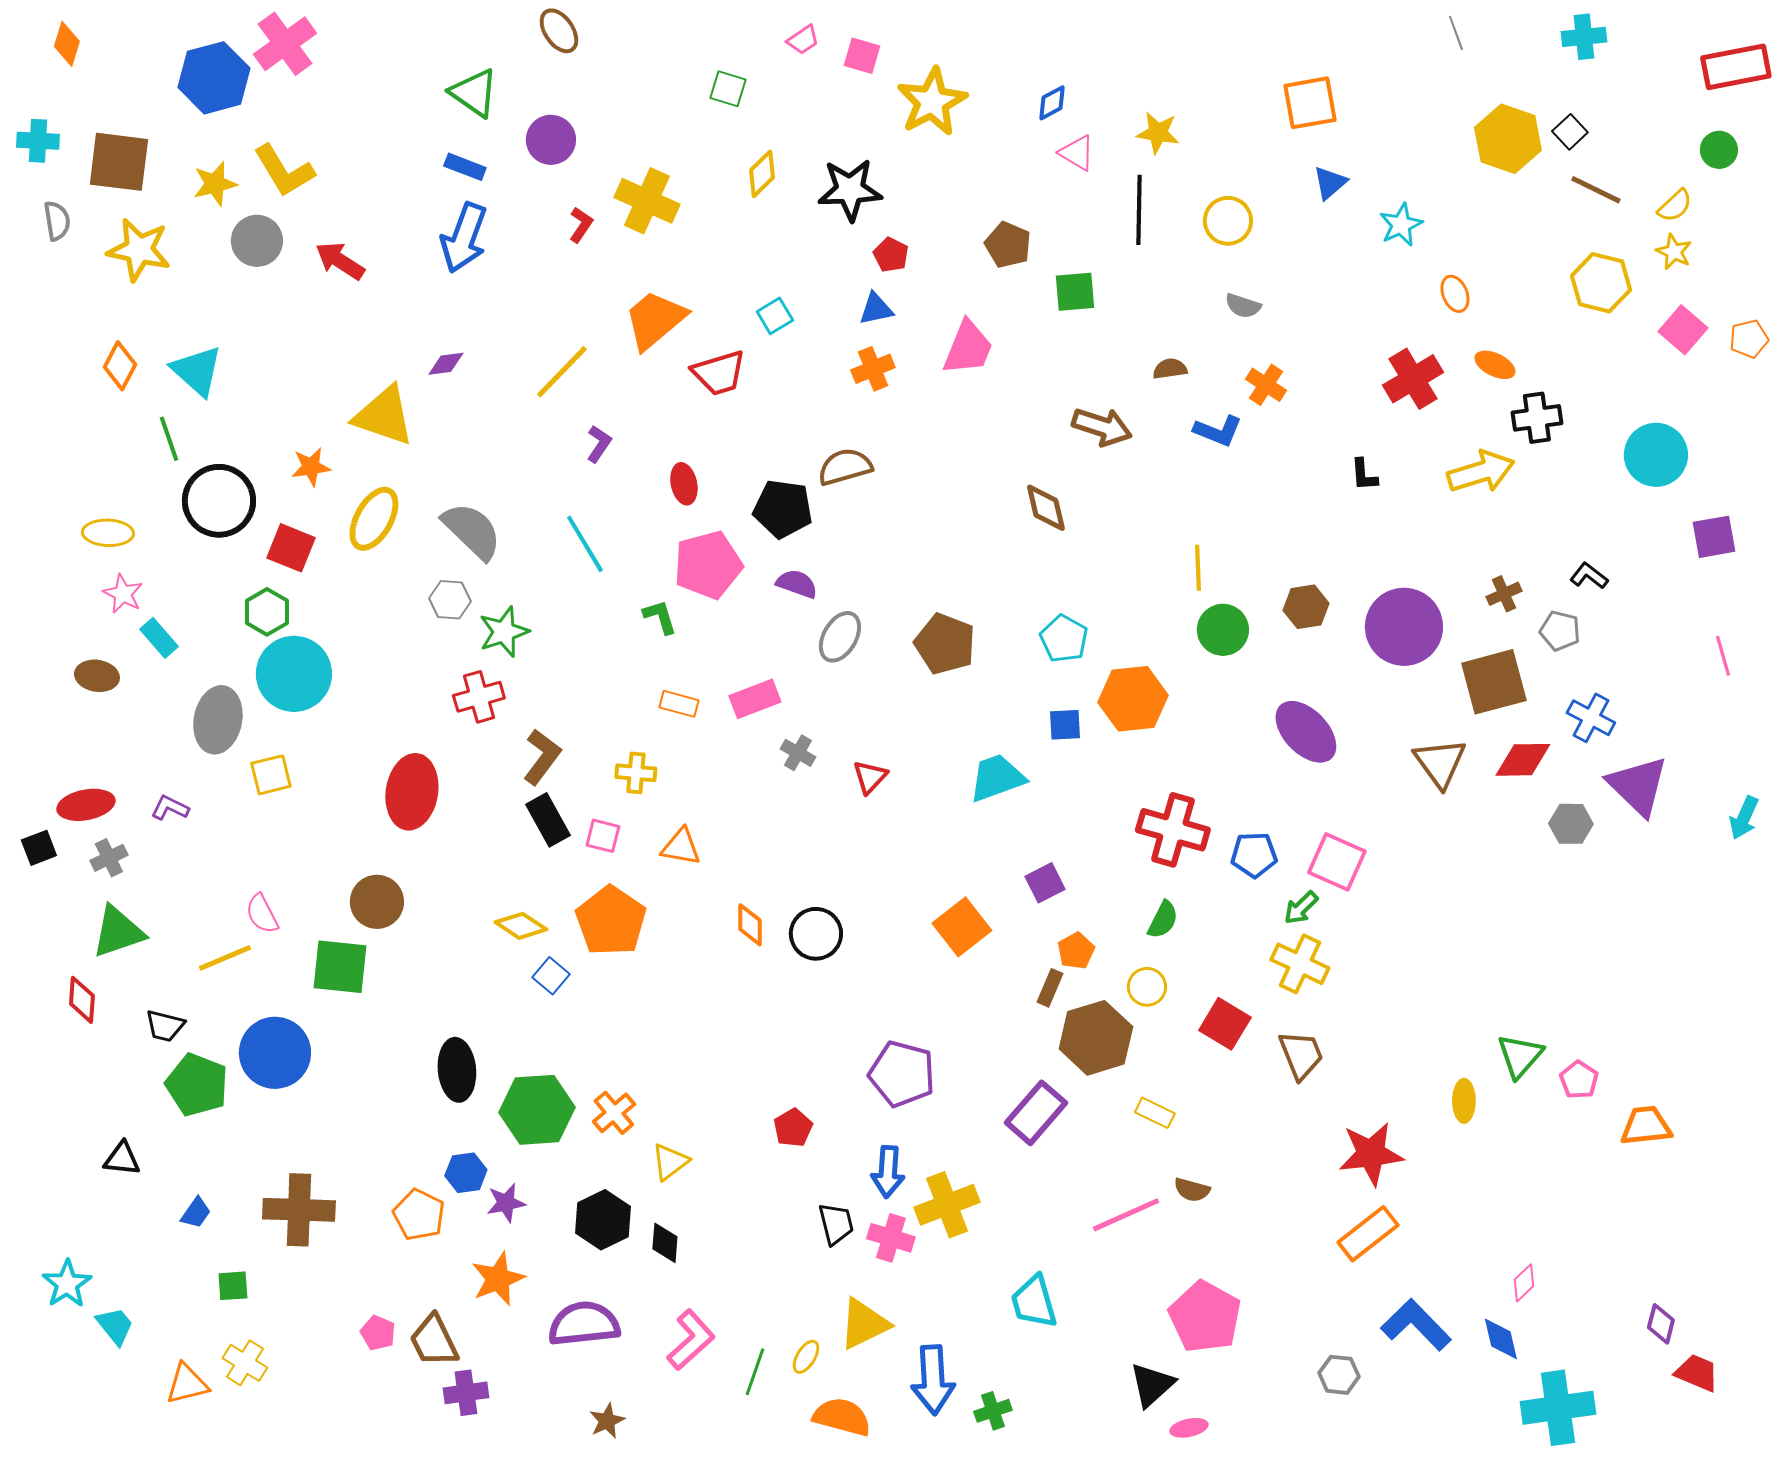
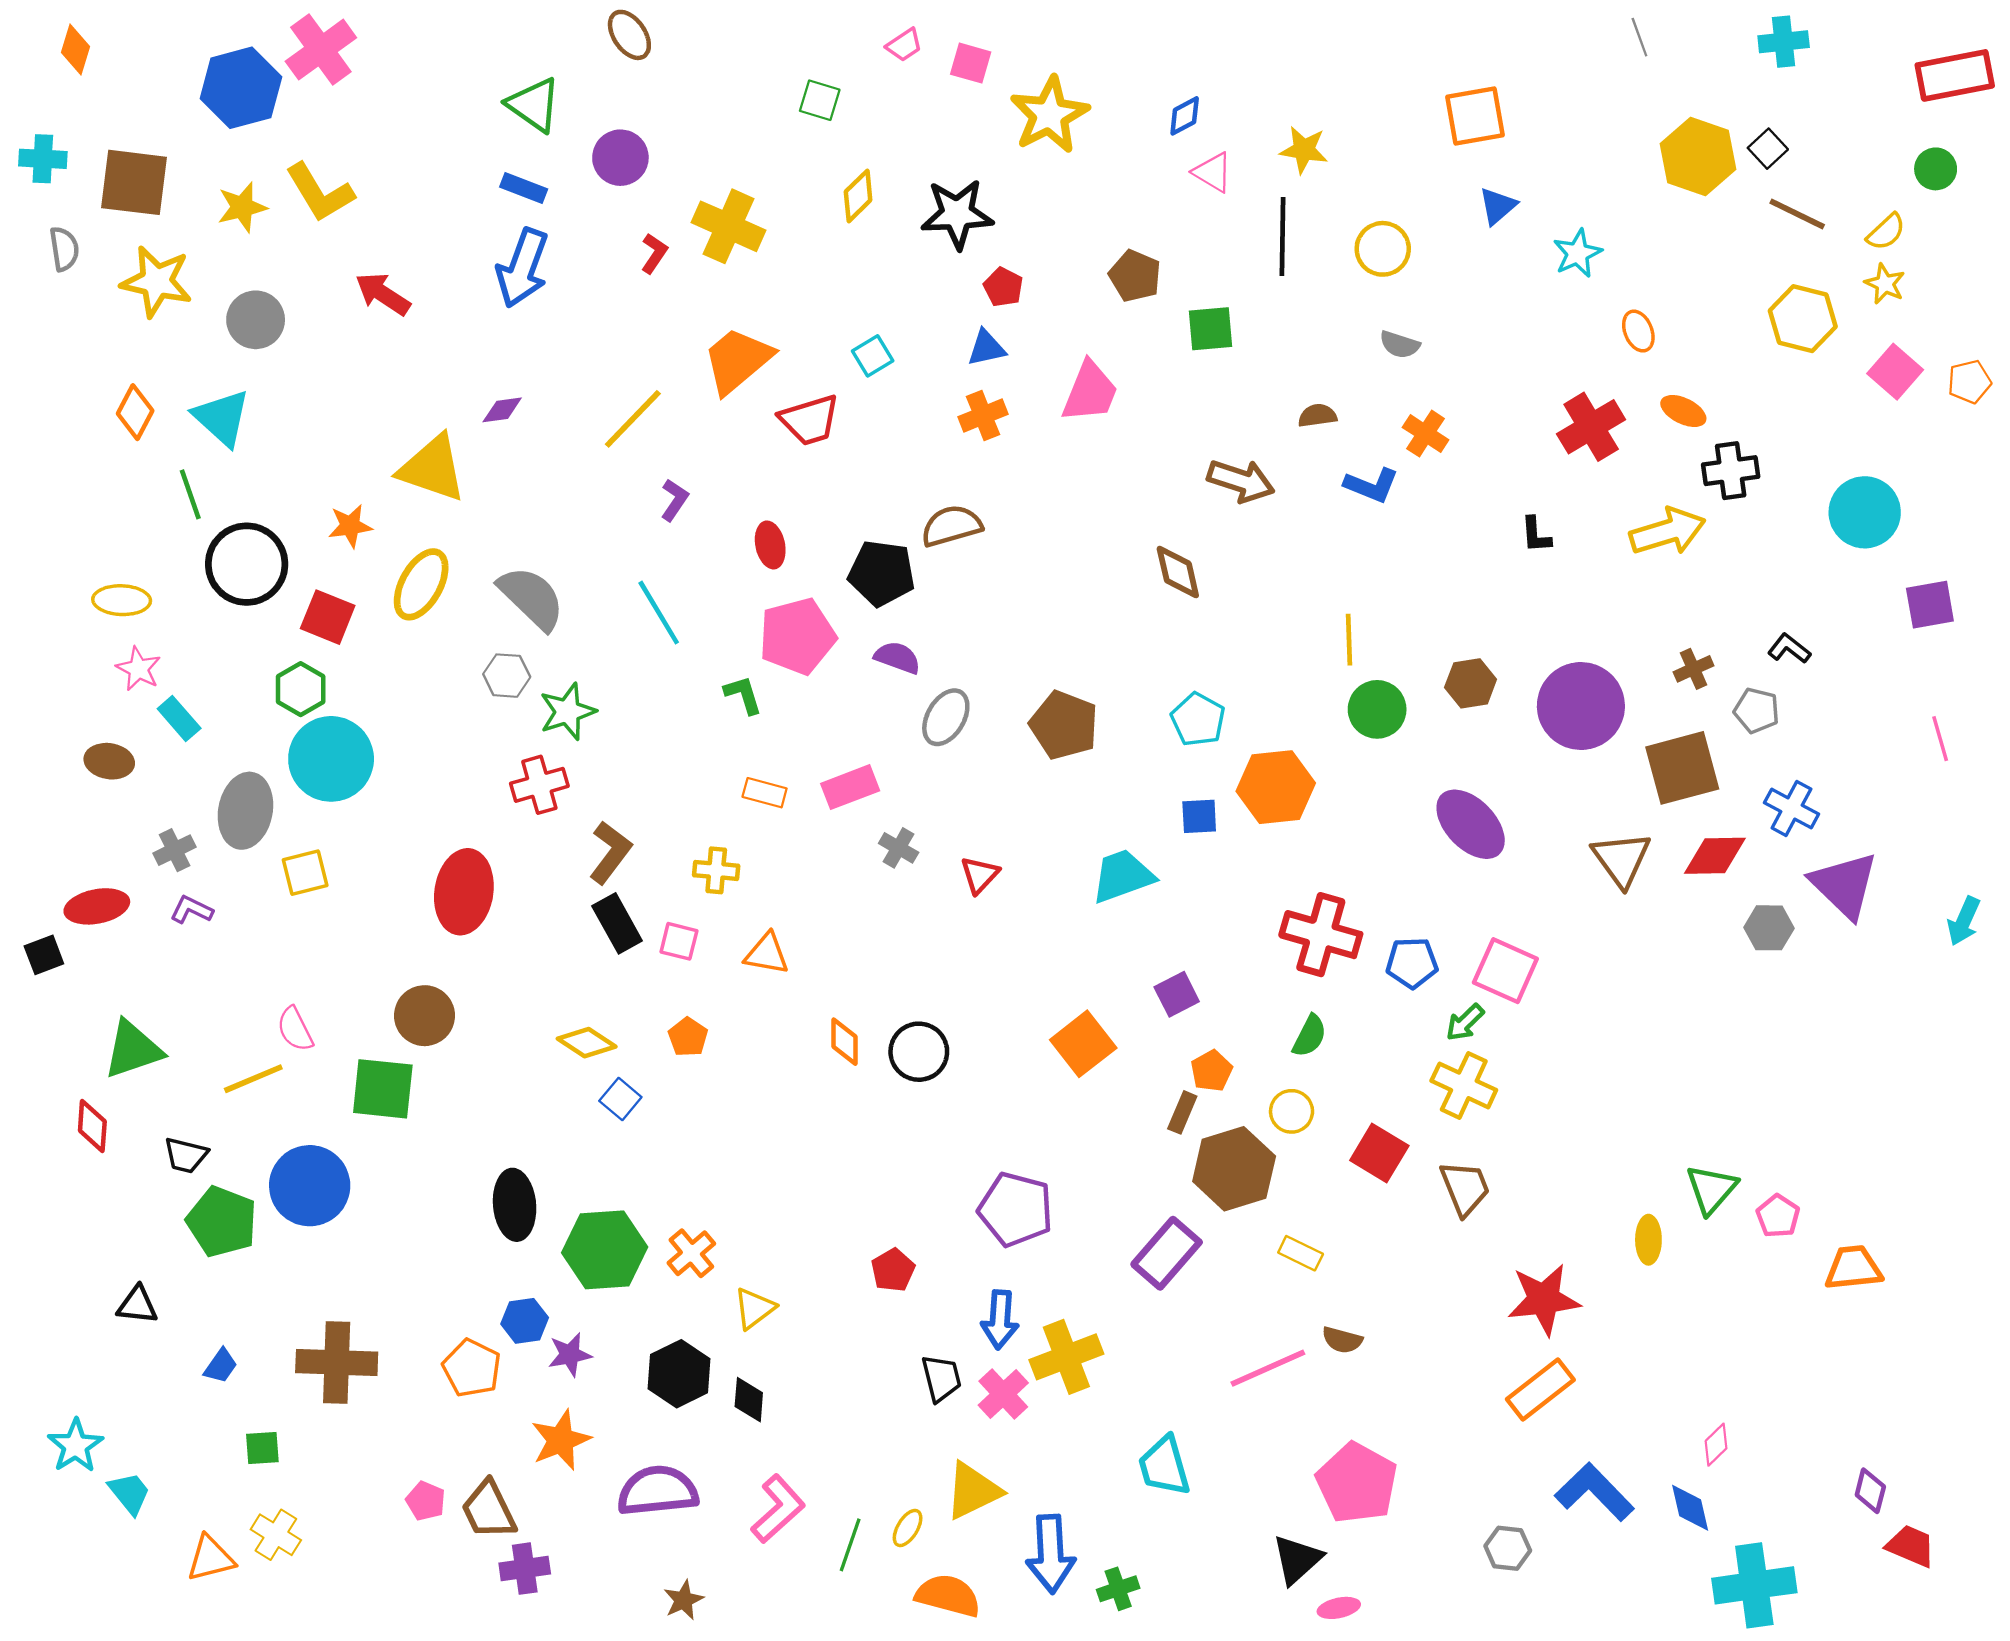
gray circle: (257, 241) -> (256, 320), moved
gray cross: (109, 858) -> (175, 850), moved
orange pentagon: (611, 921) -> (688, 1037), size x0.5
pink cross: (891, 1238) -> (1003, 1394), turned 30

